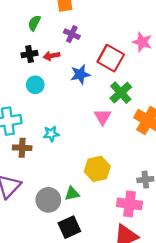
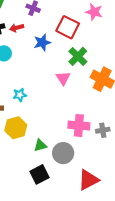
yellow hexagon: (97, 169) -> (16, 128), moved
gray circle: (48, 200) -> (63, 153), moved
pink cross: (129, 204) -> (79, 126), moved

